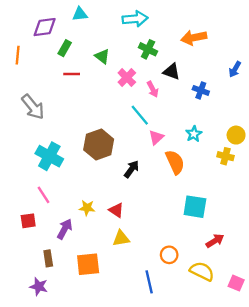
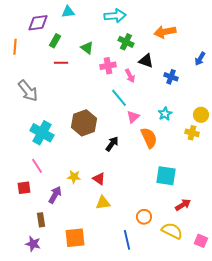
pink cross: (127, 78) -> (108, 66), turned 35
orange square: (88, 264) -> (75, 238), moved

